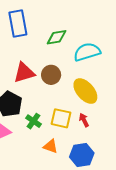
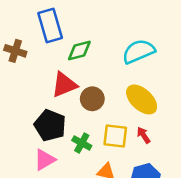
green diamond: (57, 37) -> (79, 51), moved
brown circle: (51, 75) -> (92, 99), moved

